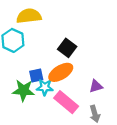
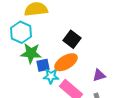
green star: (24, 90) -> (31, 53), moved

